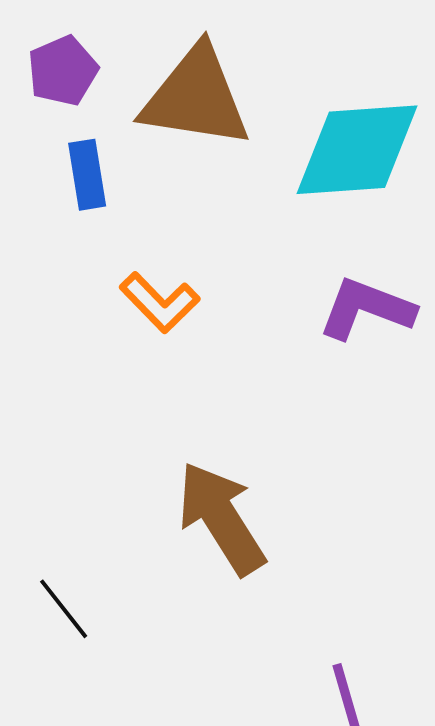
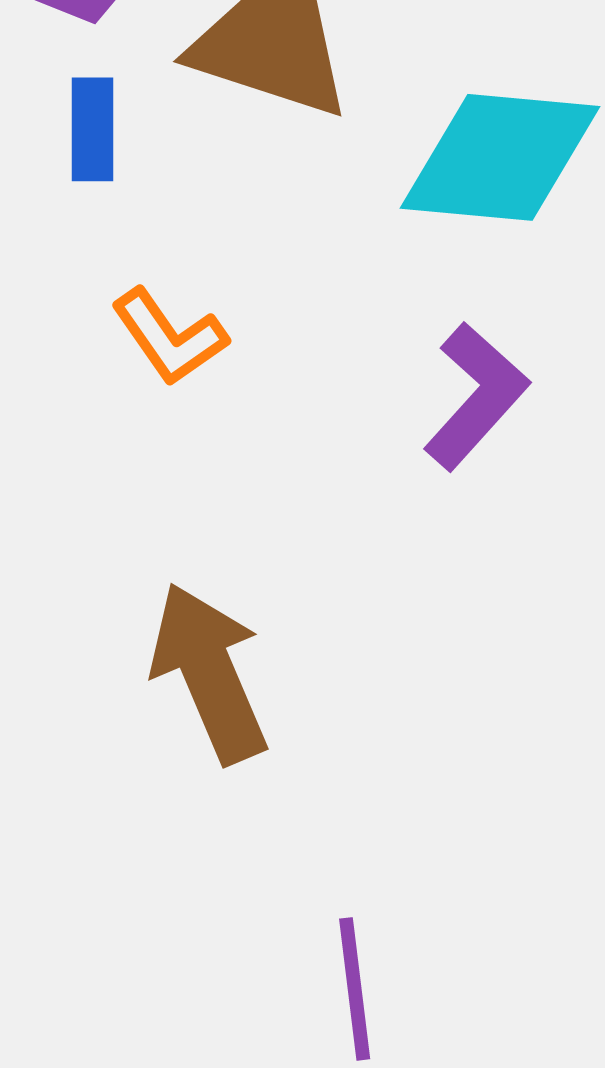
purple L-shape: (367, 309) -> (476, 396), turned 102

